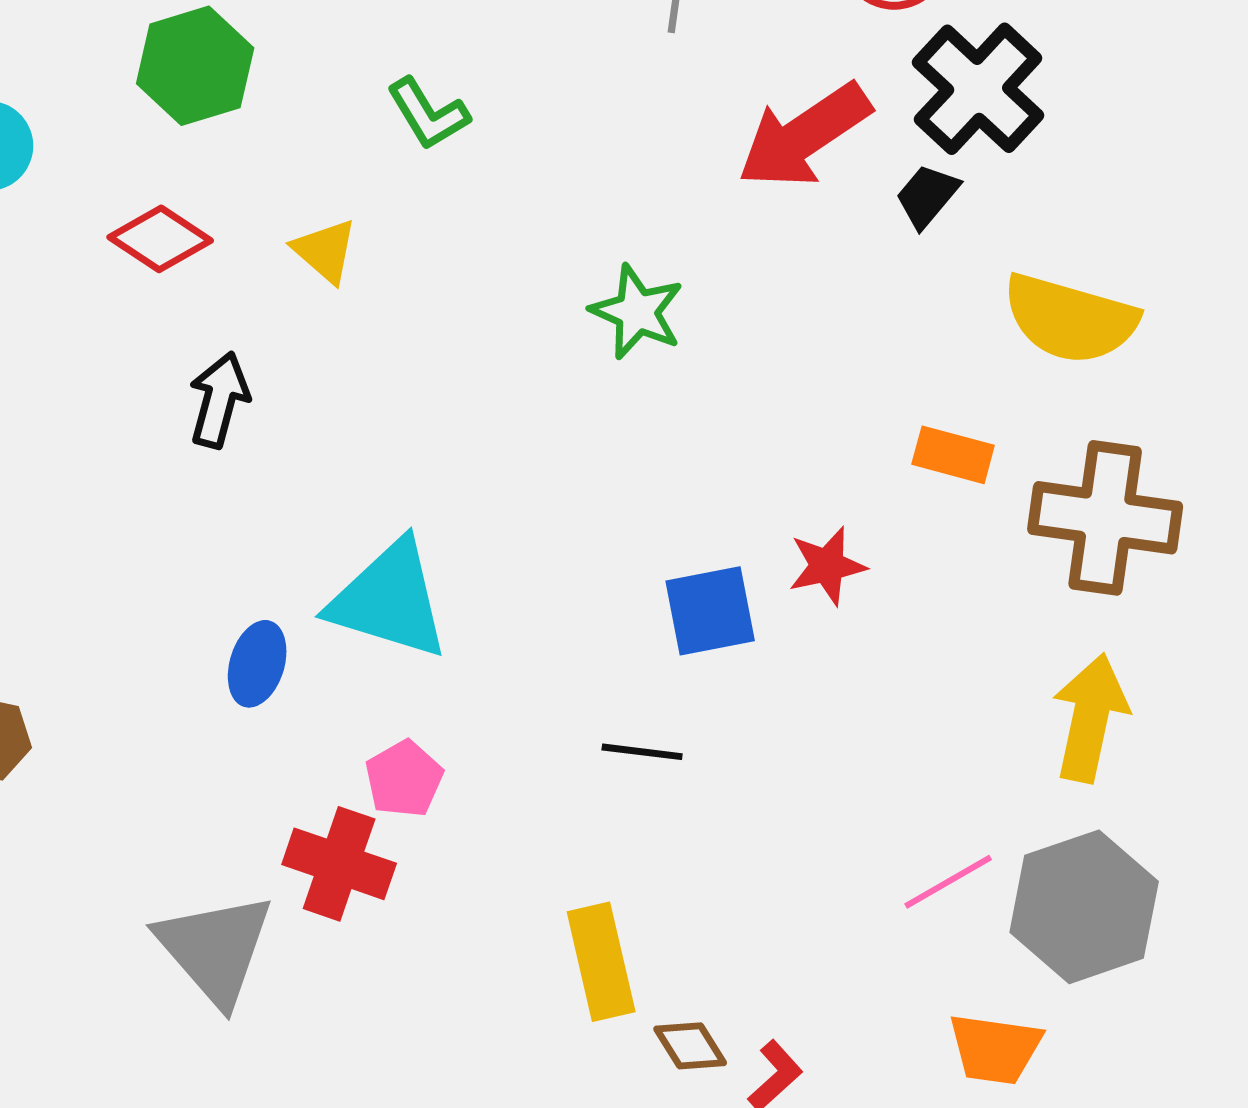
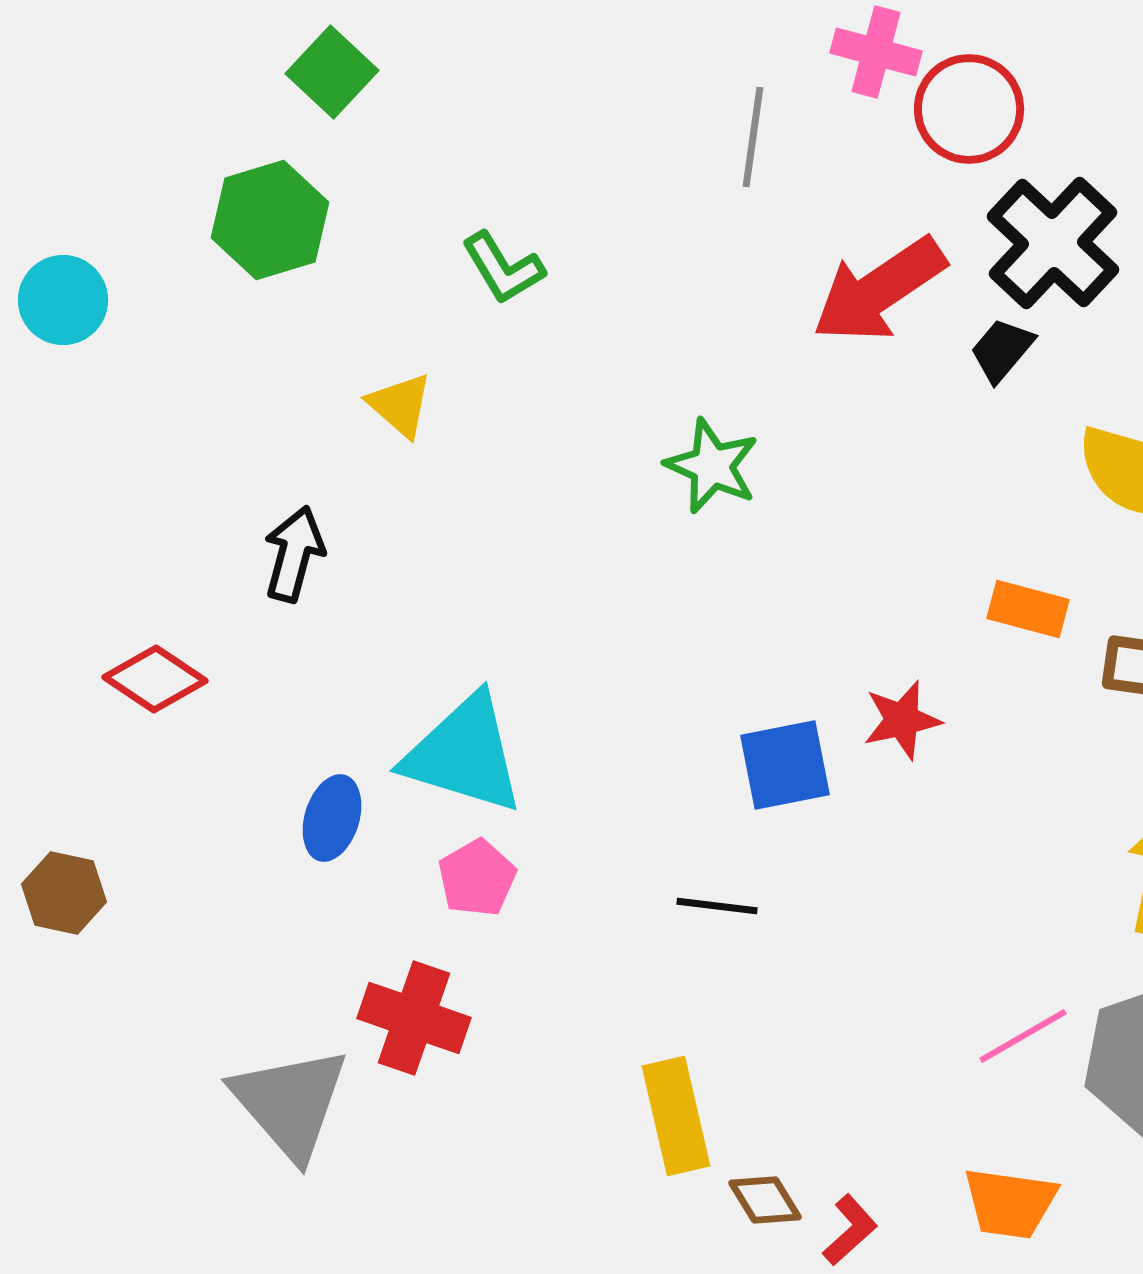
red diamond: (160, 239) -> (155, 679), moved
pink pentagon: (404, 779) -> (477, 878), moved
orange trapezoid: (995, 1049) -> (1010, 1203), moved

